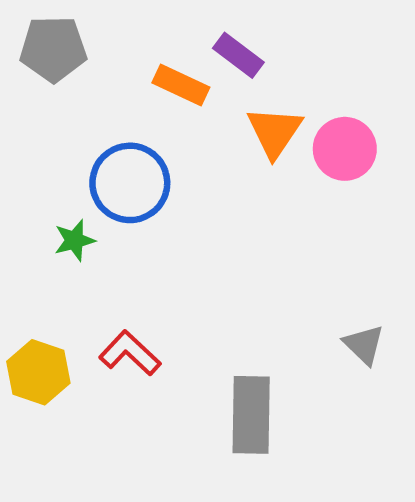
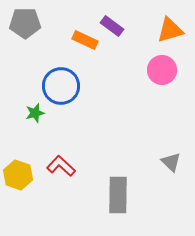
orange triangle: (275, 132) -> (170, 30), moved, turned 40

